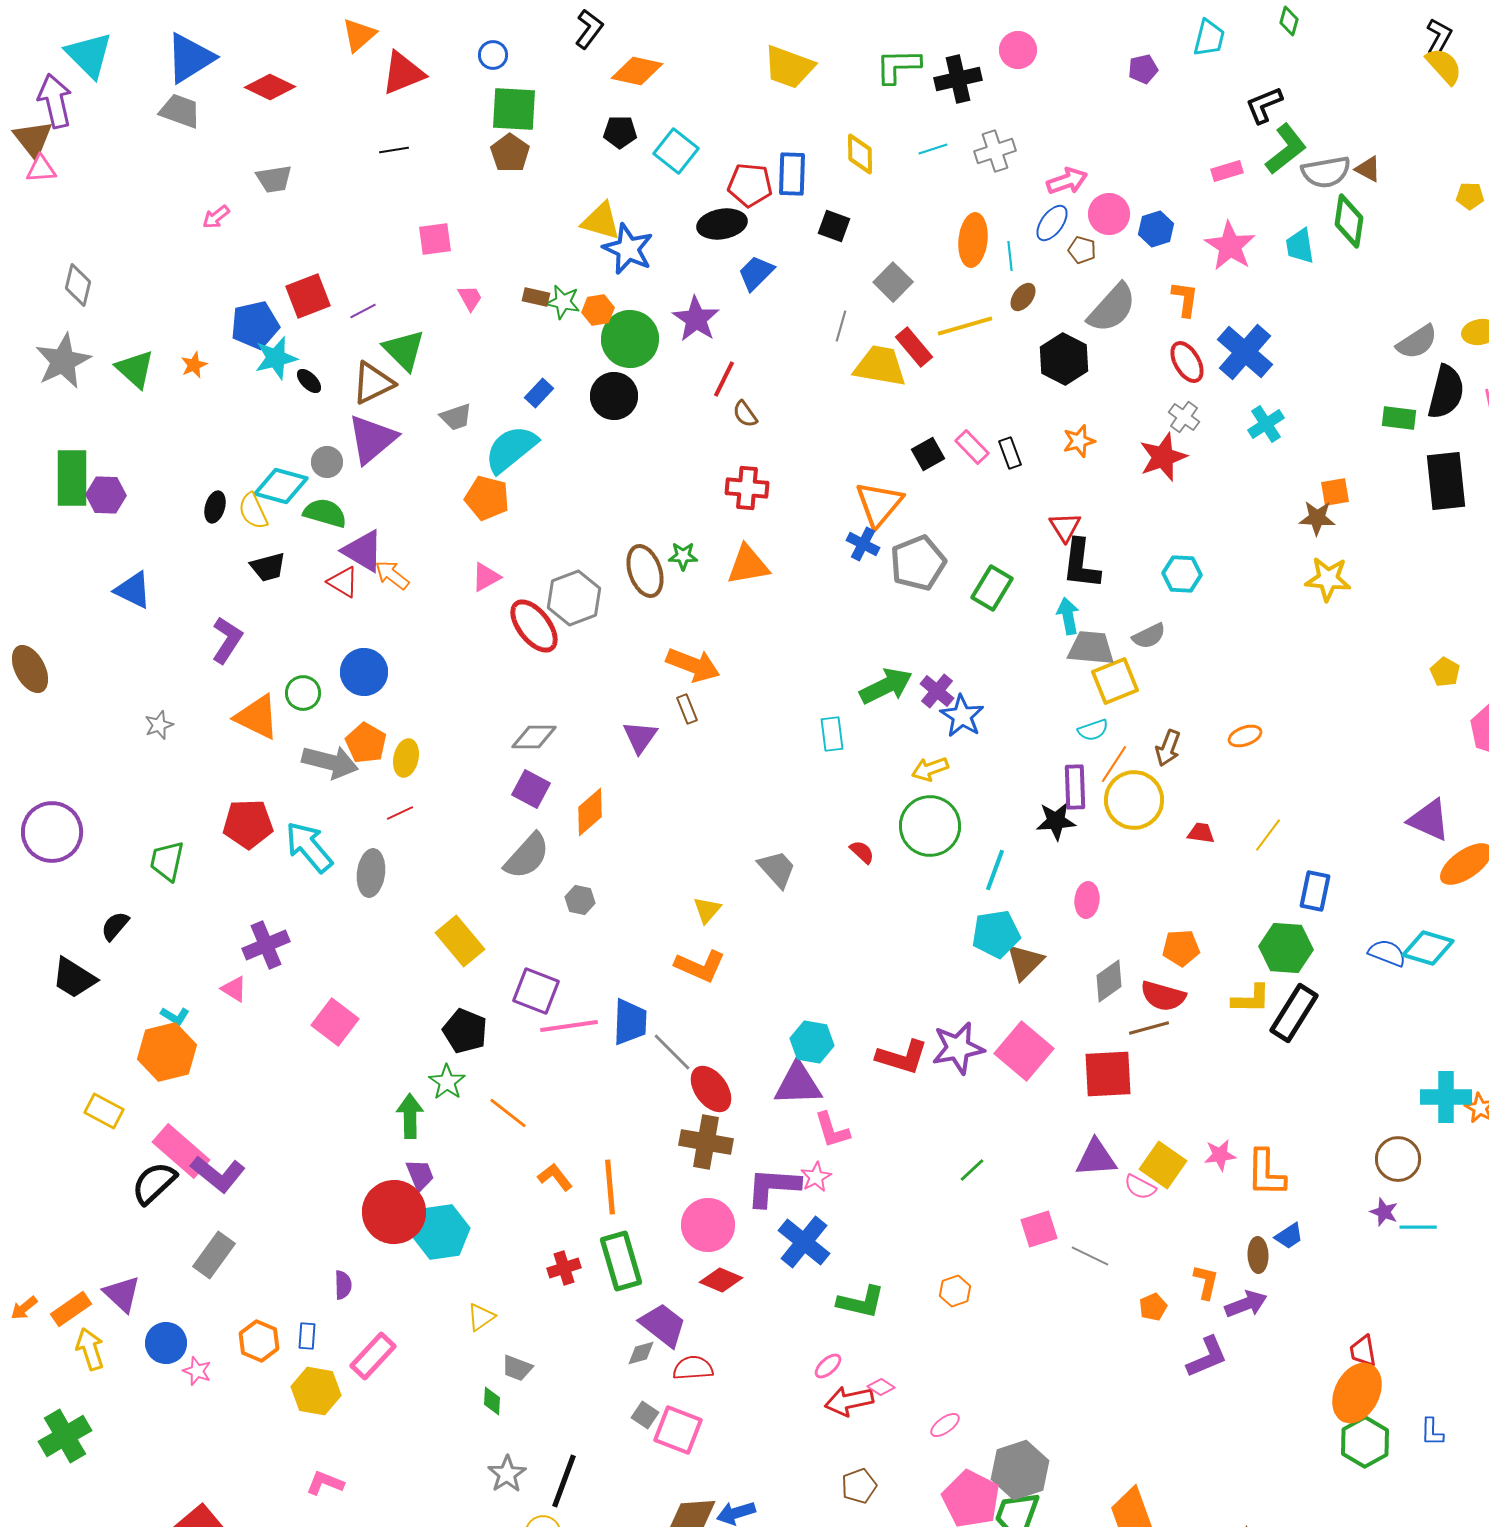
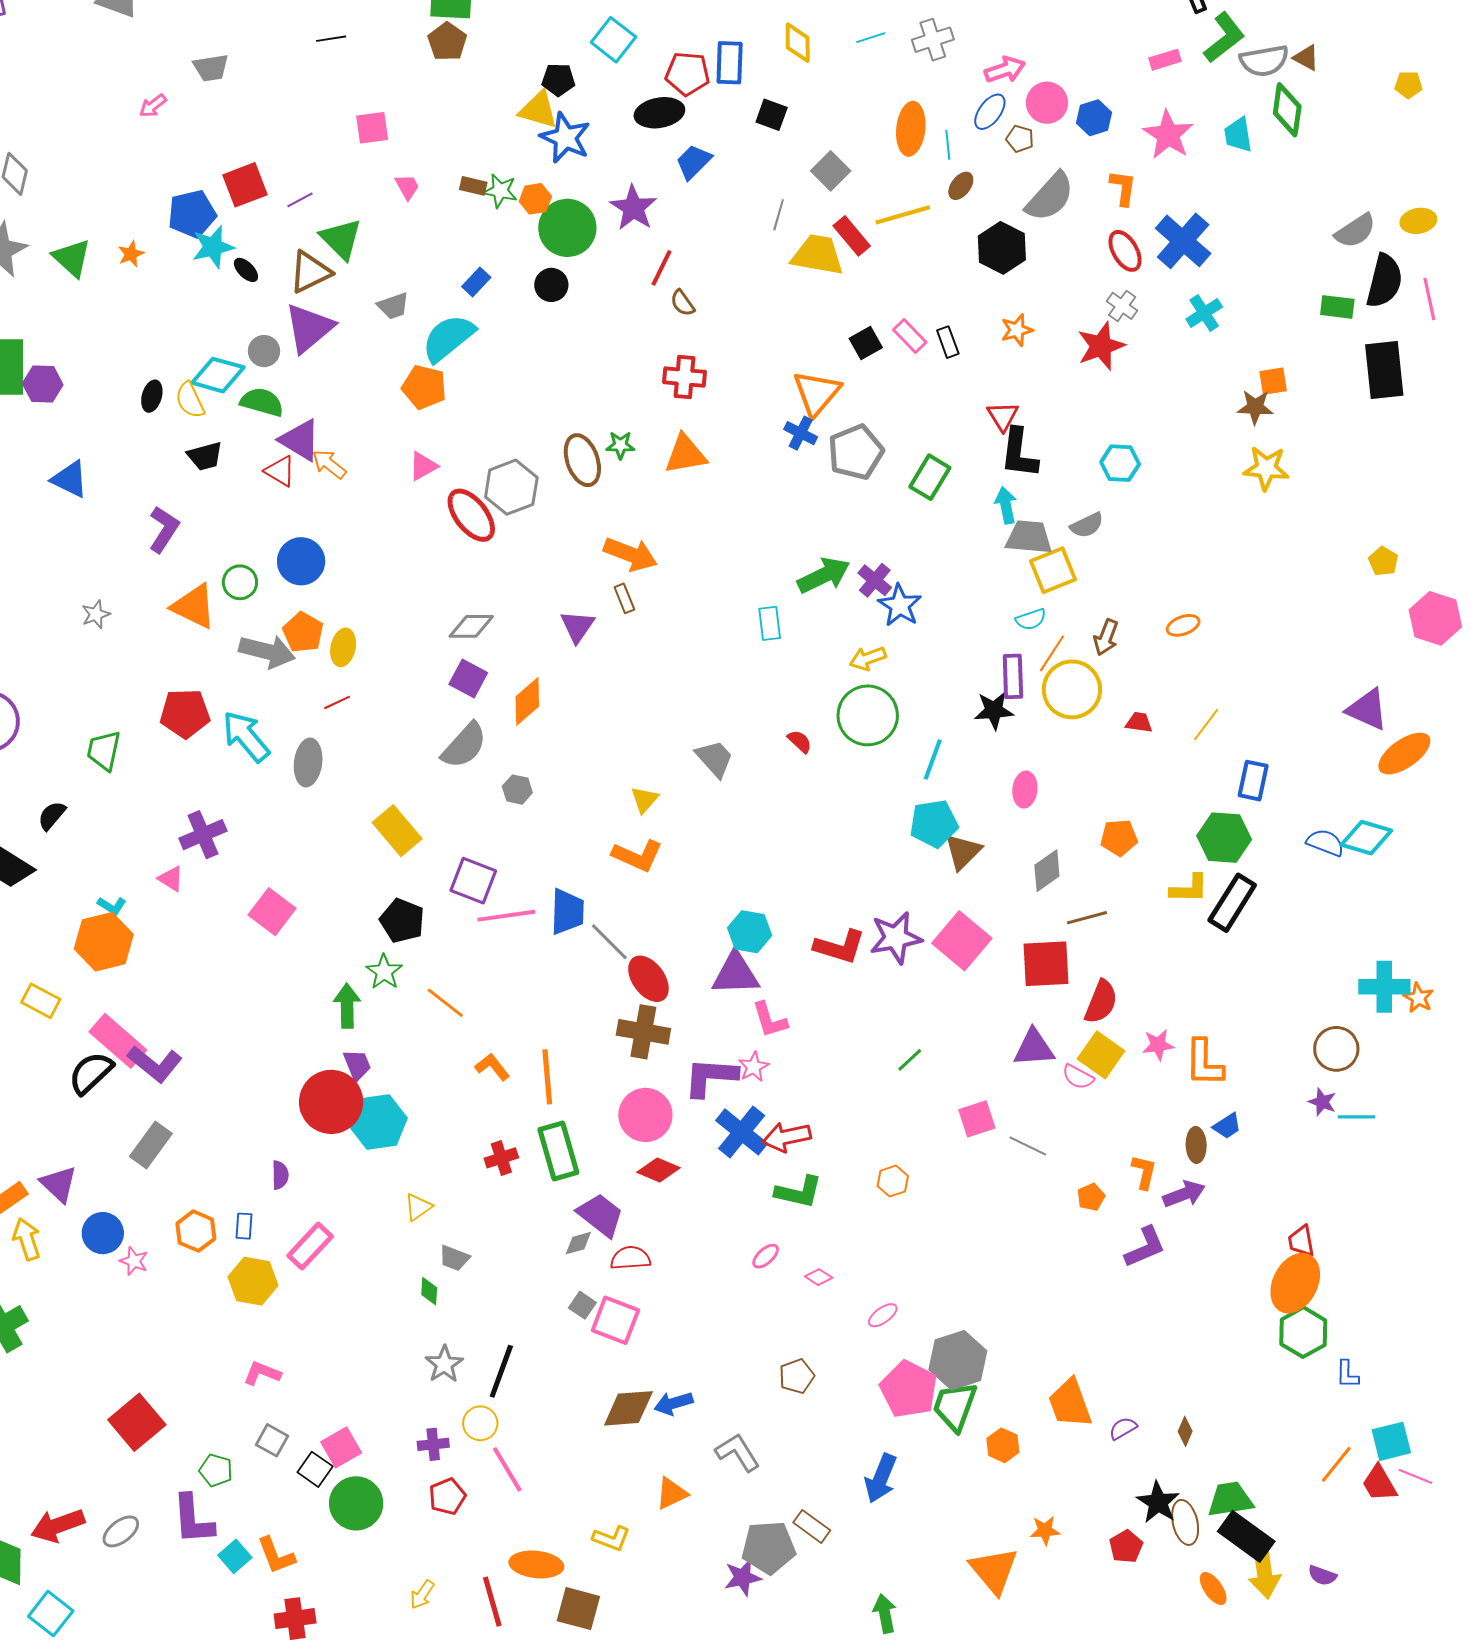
black pentagon: (620, 132) -> (558, 80), moved
black circle: (614, 396) -> (551, 285), size x0.7
red semicircle: (1163, 996) -> (1101, 1002), moved, turned -84
red arrow: (849, 1401) -> (787, 1137), moved
blue L-shape: (1432, 1432) -> (1347, 1374), moved

